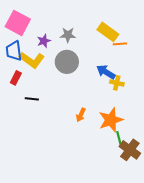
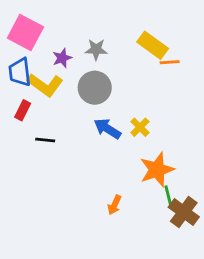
blue arrow: (106, 72) -> (107, 129), moved
yellow cross: (117, 83) -> (140, 127), moved, turned 32
orange arrow: (81, 115) -> (114, 205), moved

